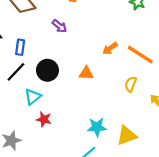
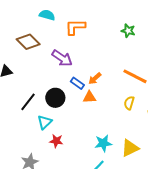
purple arrow: (59, 26) -> (62, 58), size x1.5
blue rectangle: (20, 47) -> (77, 83), moved, turned -56
orange arrow: (110, 48) -> (95, 78), moved

